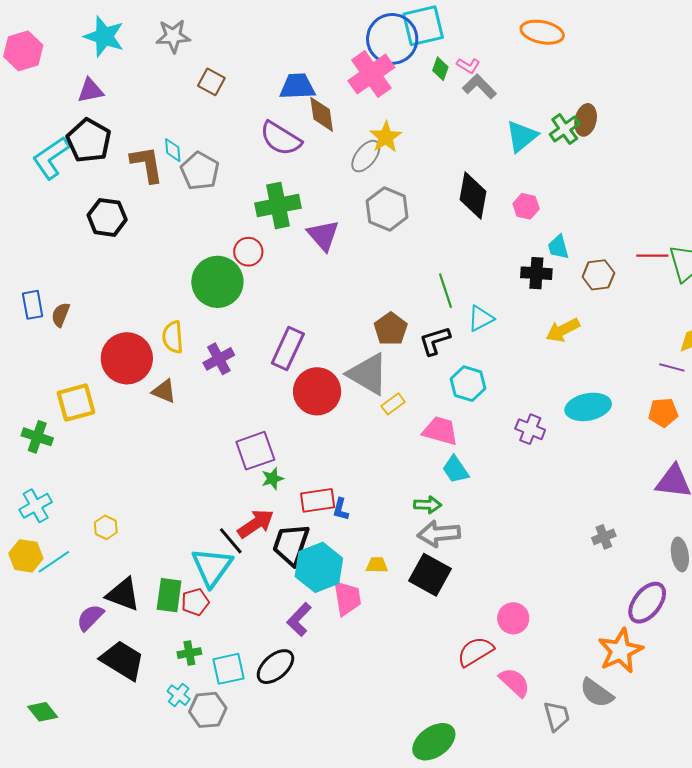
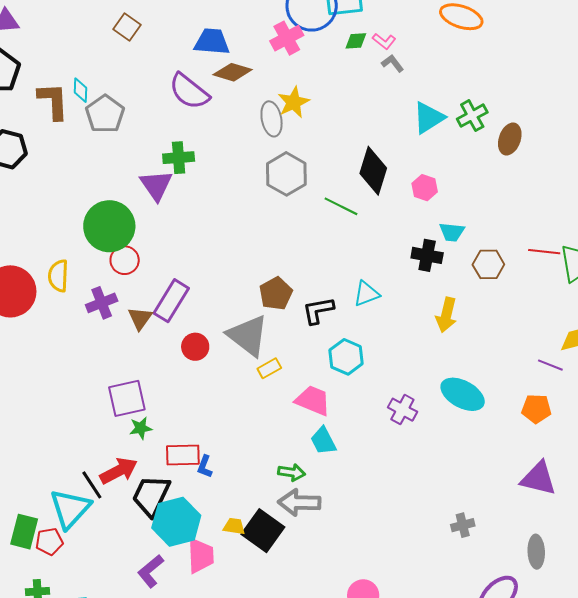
green diamond: (440, 69) -> (356, 41), turned 60
pink cross: (371, 74) -> (287, 38), size x0.7
gray L-shape: (479, 86) -> (393, 63), size x0.7
brown diamond: (322, 114) -> (233, 72), turned -72
brown ellipse: (586, 120) -> (510, 139), moved
gray ellipse: (366, 156) -> (272, 119), turned -56
green cross: (278, 206) -> (179, 158), size x0.7
purple triangle: (323, 235) -> (156, 185), moved
cyan trapezoid: (558, 247) -> (452, 232), turned -76
red circle: (248, 252) -> (125, 260), moved
green line: (446, 291) -> (341, 206), moved, turned -52
yellow arrow: (563, 330) -> (446, 315), turned -56
brown triangle: (164, 391) -> (140, 318), moved, turned 36
red circle: (317, 391) -> (195, 347), size x0.6
cyan ellipse: (588, 407) -> (463, 394), turned 33
black square: (430, 575) -> (263, 531), moved

